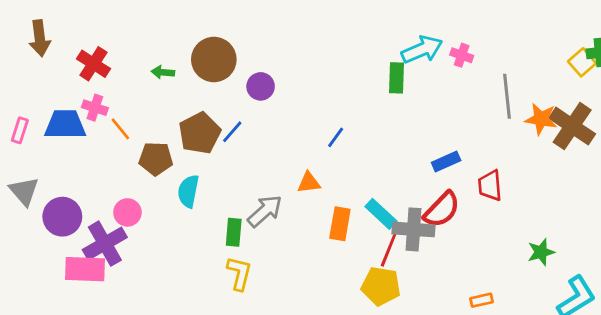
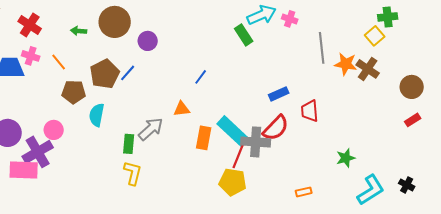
yellow square: (582, 62) -> (375, 36), moved
green rectangle: (397, 78) -> (244, 35), turned -35
brown cross: (572, 126) -> (368, 69), size x0.7
orange line: (120, 129) -> (59, 62), moved
cyan rectangle: (381, 214) -> (233, 131), size x1.4

